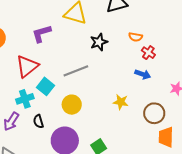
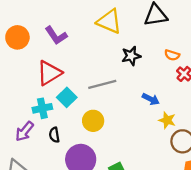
purple L-shape: (41, 34) -> (56, 35), moved, turned -115
blue arrow: (143, 74) -> (151, 99), moved
yellow star: (121, 102) -> (167, 120), moved

